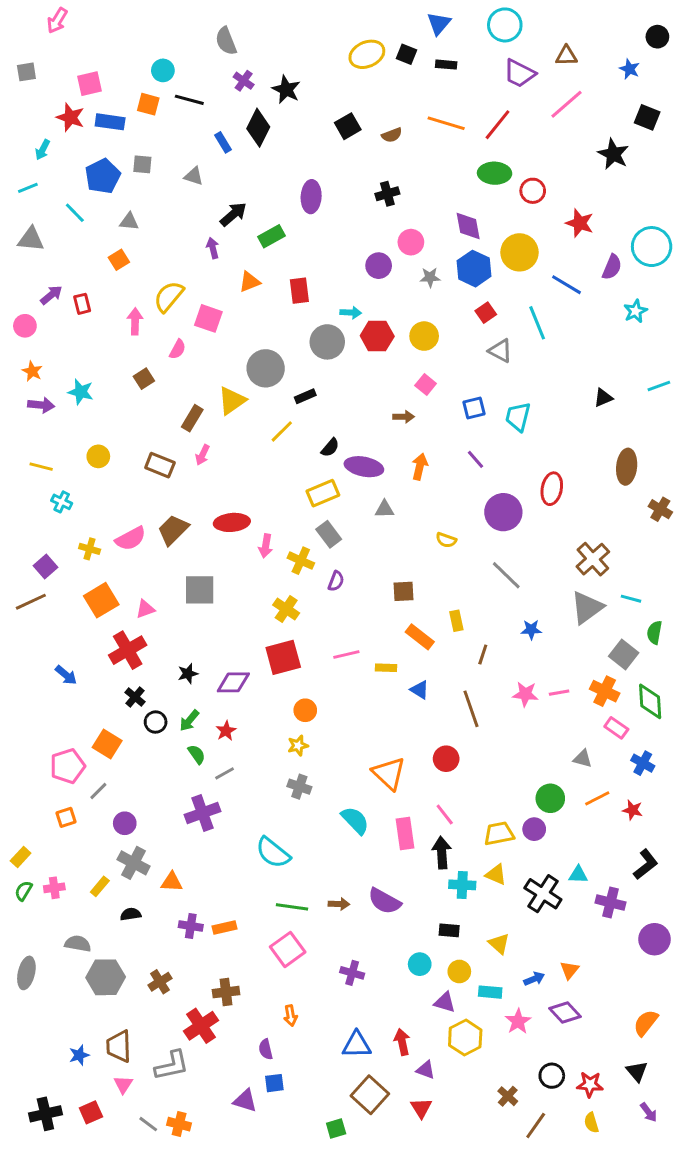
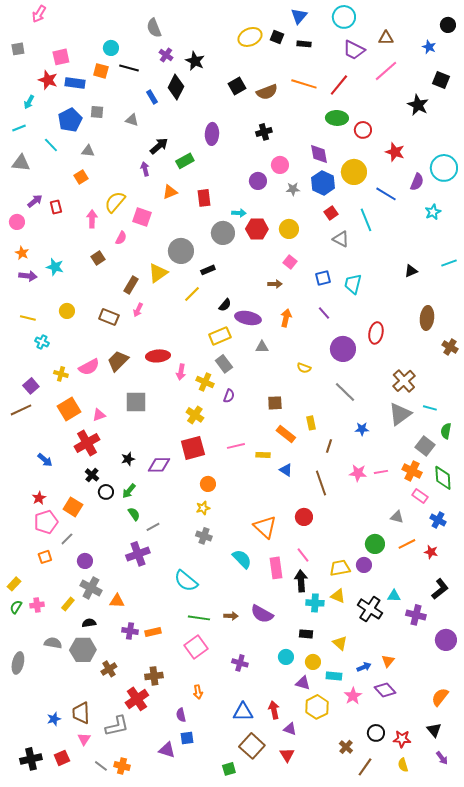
brown semicircle: (392, 135) -> (267, 92), size x1.5
red star: (226, 731) -> (39, 498), moved
gray hexagon: (106, 977) -> (83, 650), moved

